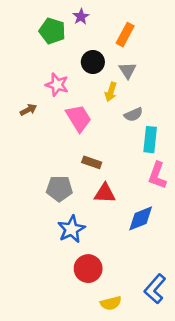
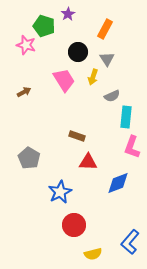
pink star: (57, 85) -> (26, 45), moved
pink trapezoid: (79, 118) -> (64, 80), moved
gray pentagon: (59, 189) -> (29, 158), moved, turned 30

